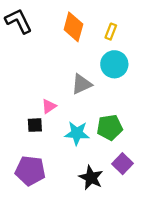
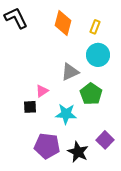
green pentagon: (110, 127) -> (91, 94), moved, turned -30
purple pentagon: (30, 171) -> (47, 146), moved

